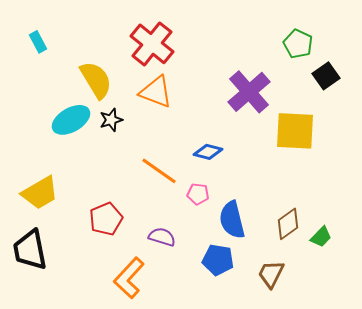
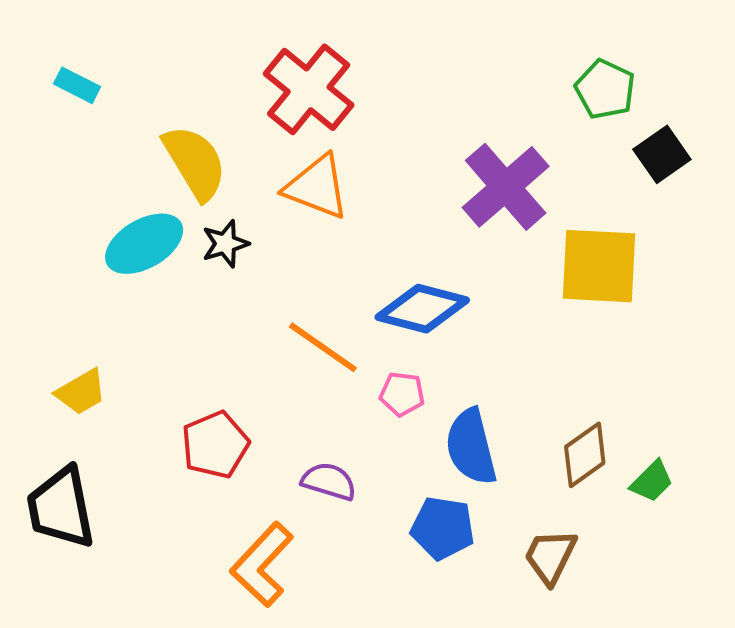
cyan rectangle: (38, 42) -> (77, 85), turned -35
blue diamond: (208, 152) -> (422, 309), size x1.5
yellow trapezoid: (40, 193) -> (81, 392), size x0.7

